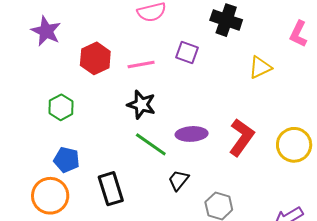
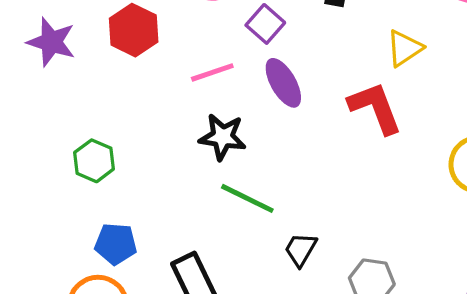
purple square: (187, 52) -> (265, 24), moved, turned 30
red hexagon: (95, 58) -> (134, 30), moved
purple ellipse: (192, 134) -> (283, 83), moved, turned 72
red L-shape: (241, 137) -> (375, 108), moved, turned -48

